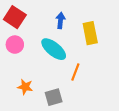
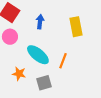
blue arrow: (61, 21) -> (40, 22), moved
cyan ellipse: (54, 49) -> (38, 55), moved

